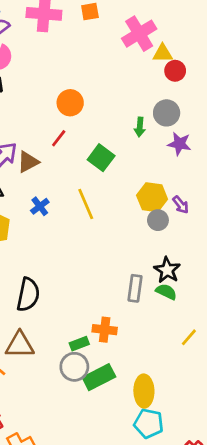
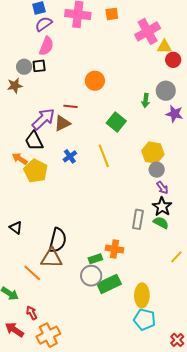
red line: (59, 138) -> (71, 106), moved, turned 56
purple arrow: (181, 205) -> (162, 188), moved
black semicircle: (28, 295) -> (58, 240), moved

